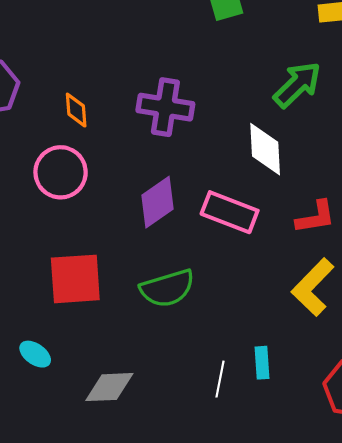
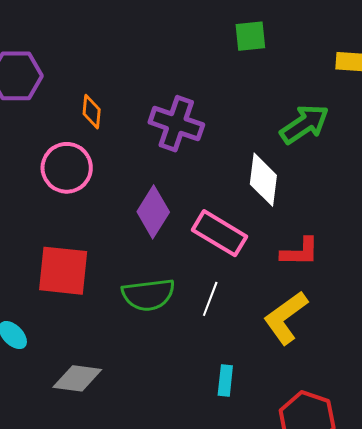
purple diamond: (157, 202) -> (153, 212), turned -33
white line: (220, 379) -> (210, 299), moved

